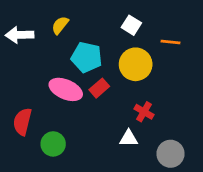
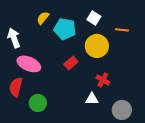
white arrow: (20, 35) -> (14, 38), moved, turned 72
cyan pentagon: (87, 57) -> (65, 29), moved
pink ellipse: (66, 89) -> (29, 64), moved

